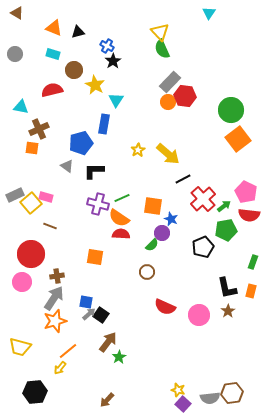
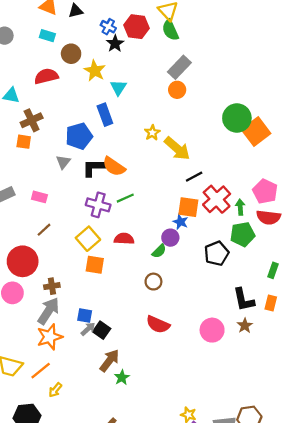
red hexagon: (185, 96) -> (137, 27), moved
green circle: (231, 110) -> (237, 118), moved
blue rectangle: (104, 124) -> (105, 115), turned -30
yellow star: (138, 150) -> (152, 133), moved
gray triangle: (67, 166) -> (63, 162), turned 32
yellow square: (31, 203) -> (88, 239), moved
orange square: (153, 206) -> (188, 207), moved
green arrow: (224, 206) -> (240, 207), turned -56
orange semicircle: (119, 218) -> (114, 167), moved
brown line: (50, 226) -> (44, 230), turned -64
red semicircle: (165, 307) -> (158, 324), moved
orange line: (68, 351) -> (41, 371), moved

